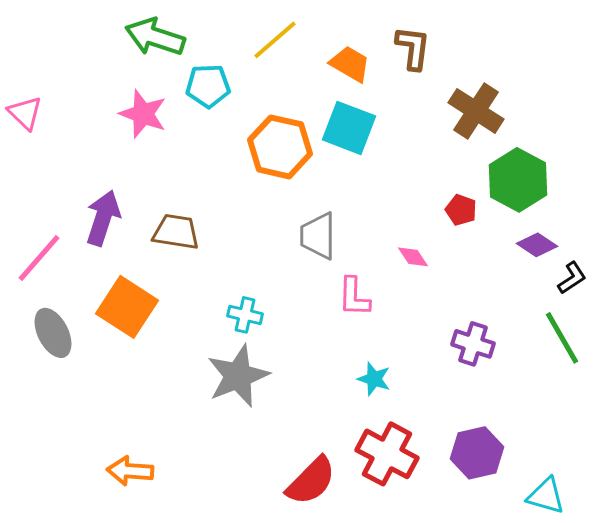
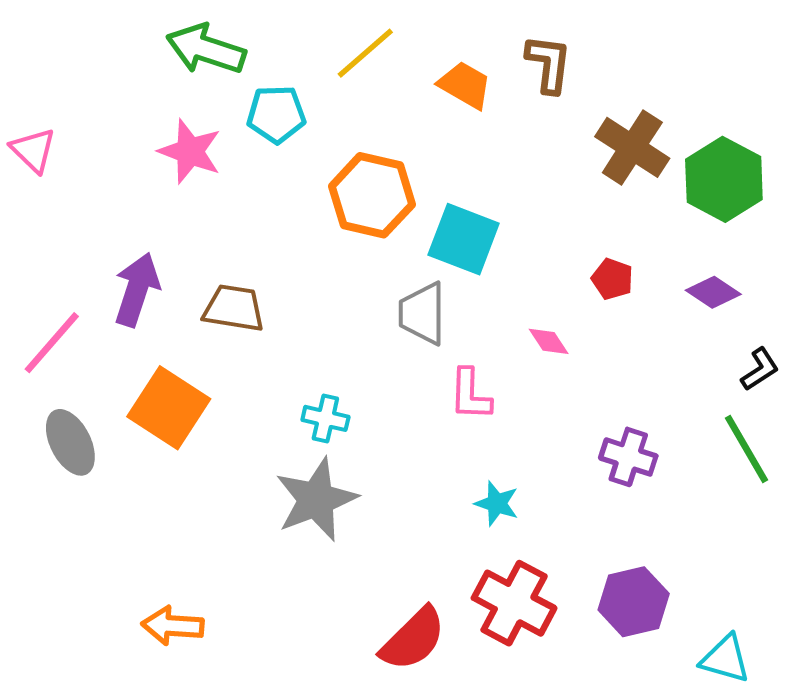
cyan square: (349, 128) -> (464, 239), moved
green hexagon: (518, 180) -> (724, 179), moved
purple diamond: (537, 245) -> (713, 292), moved

